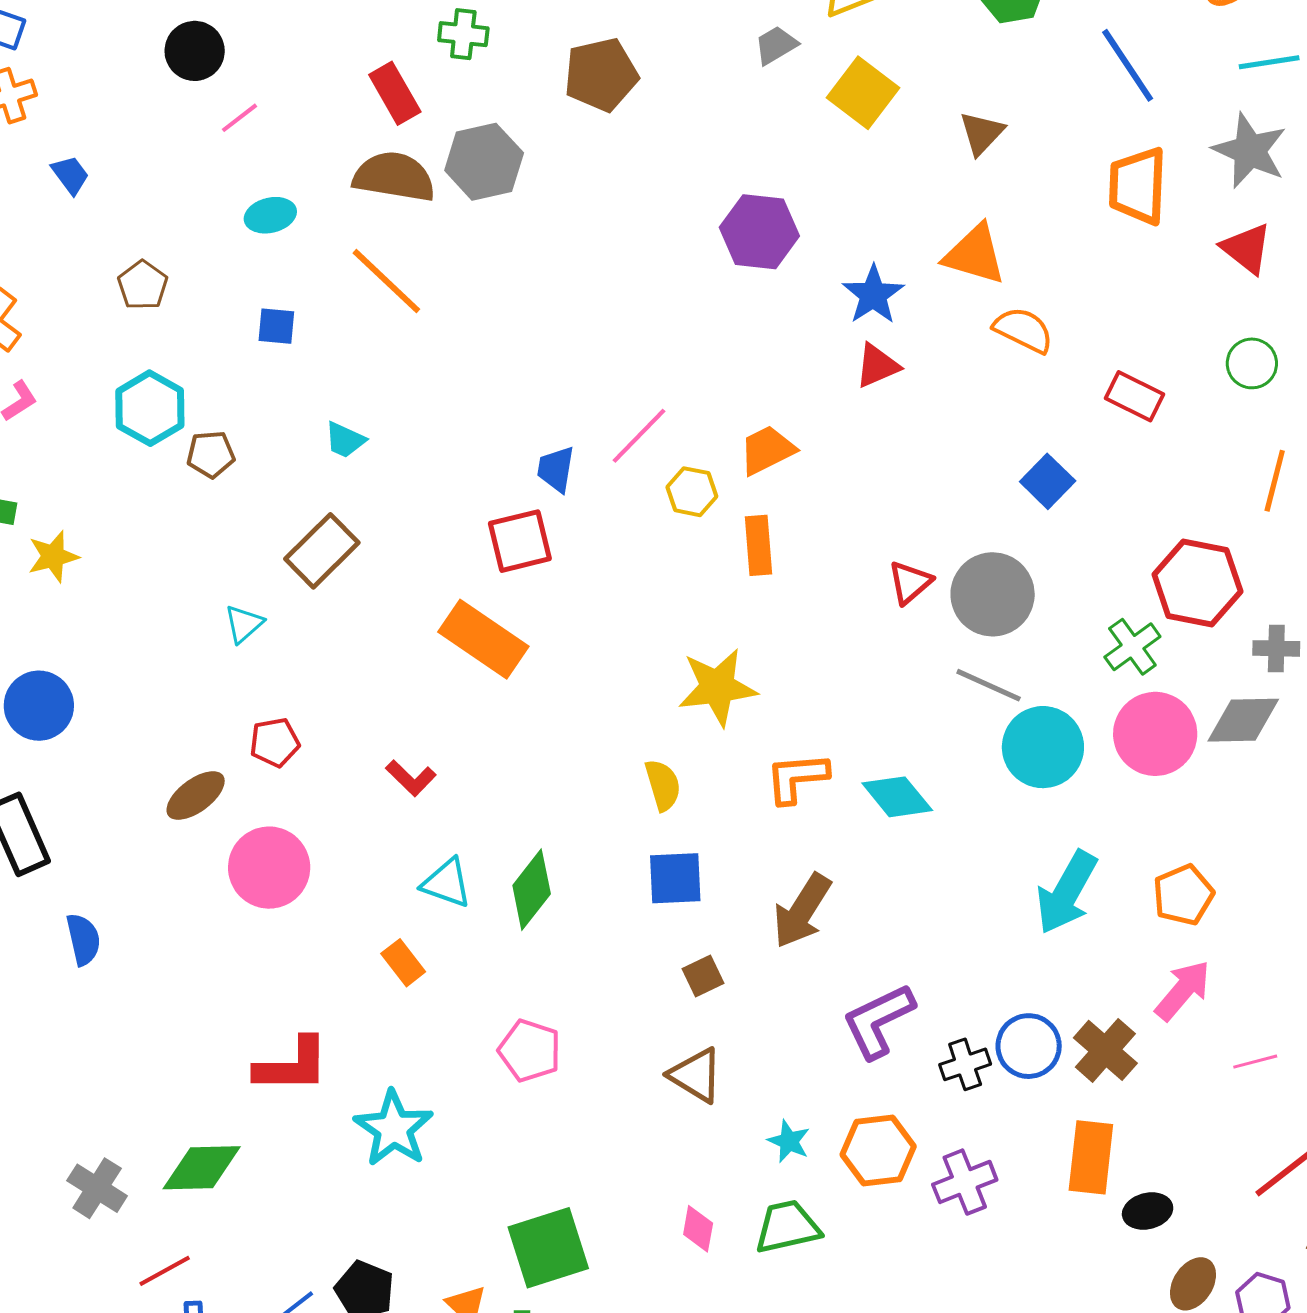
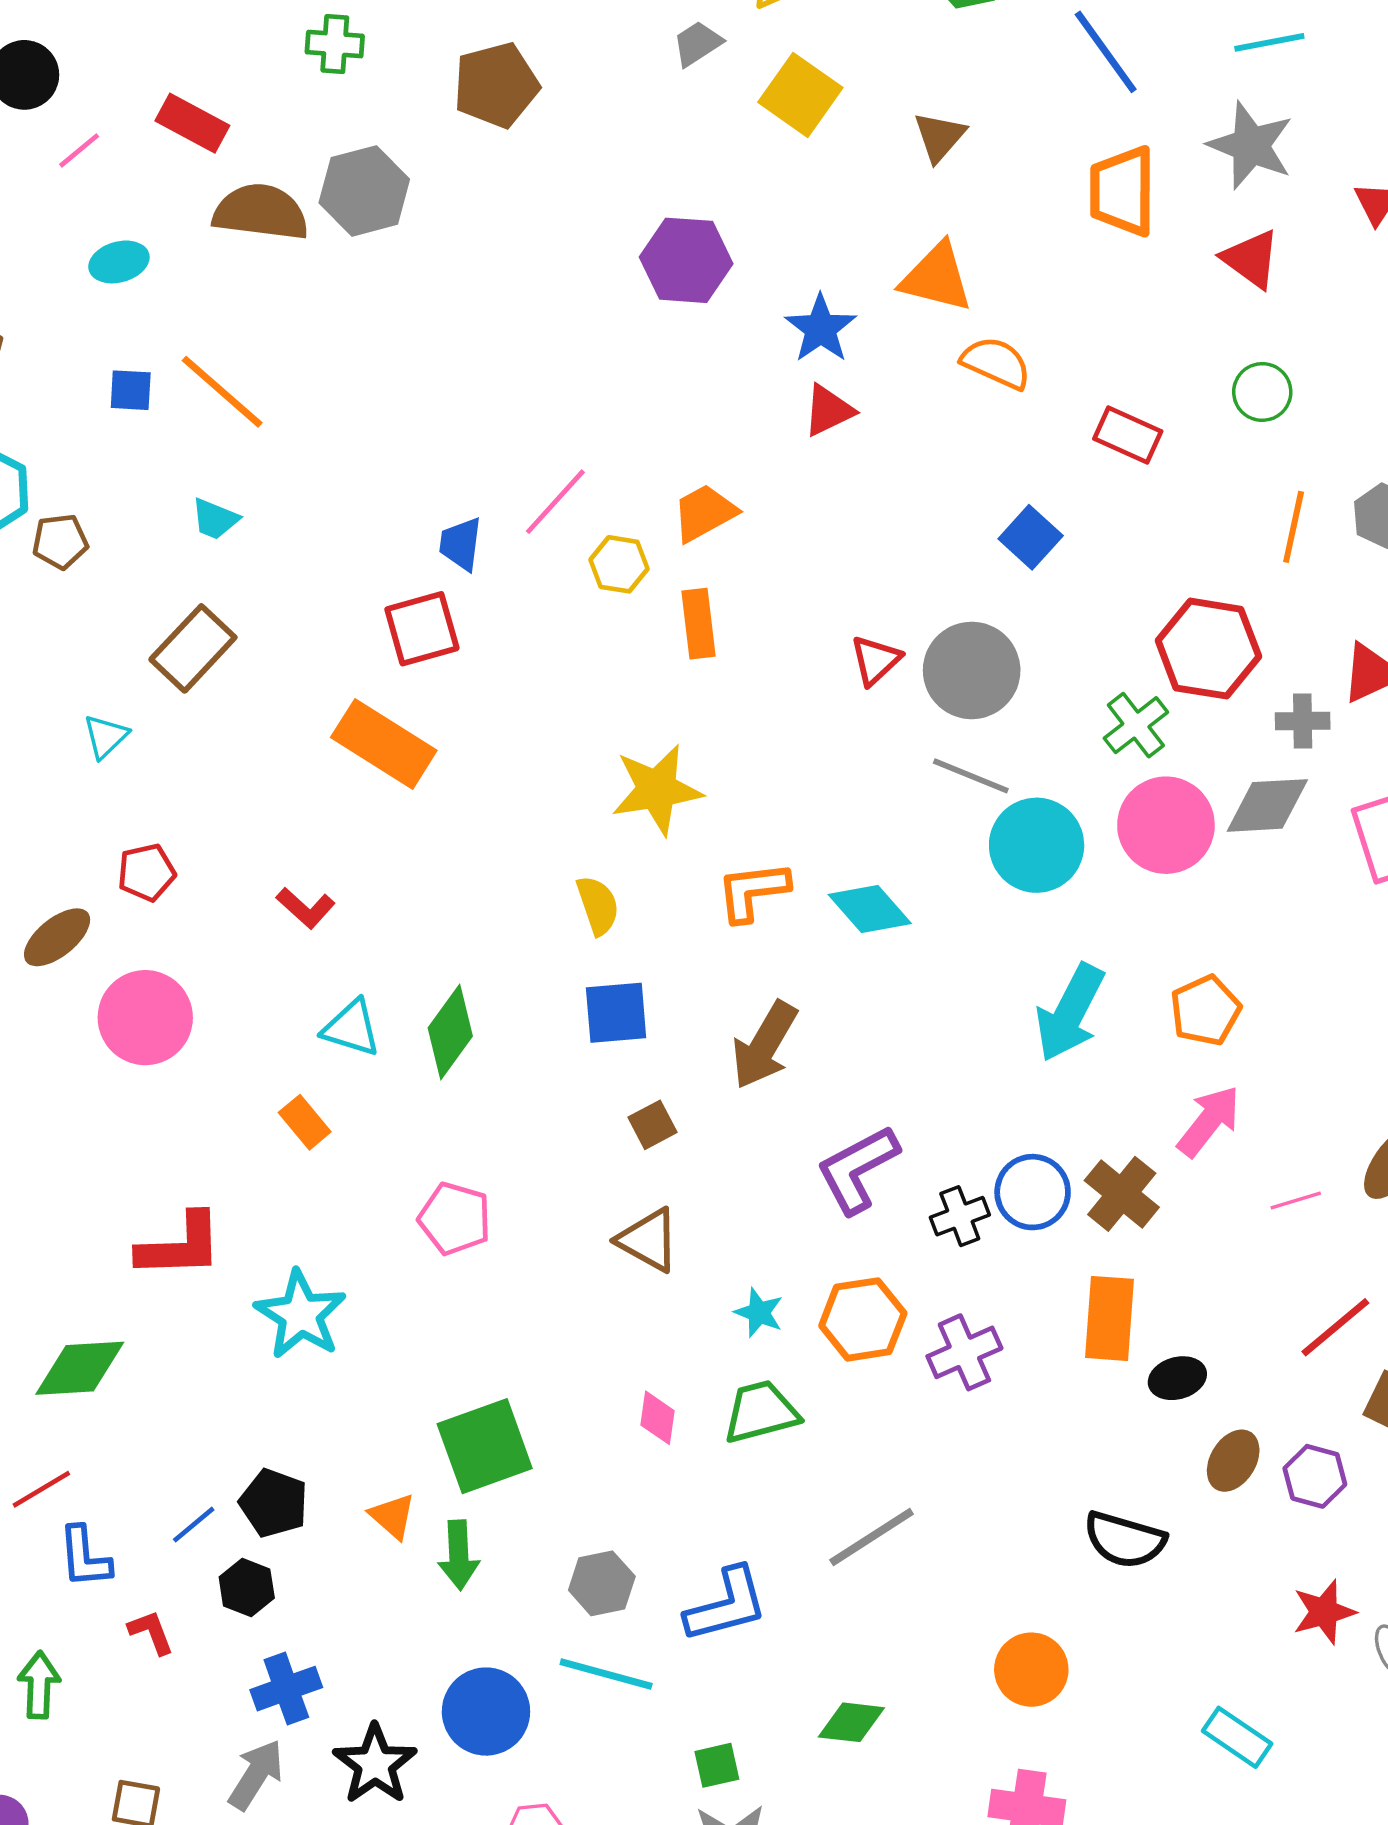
red rectangle: (395, 93) -> (192, 123), moved, turned -30
orange line: (386, 281) -> (222, 392), moved

